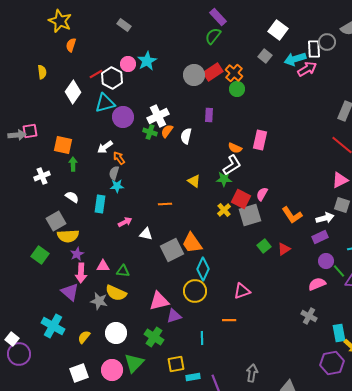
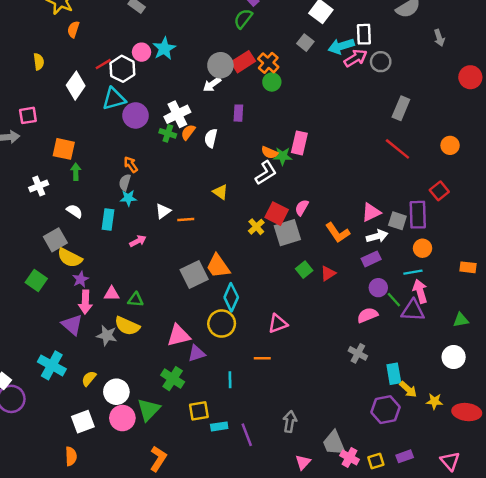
gray circle: (327, 42) -> (381, 62), moved
pink square: (30, 131) -> (28, 115), moved
white arrow: (105, 147) -> (212, 84), moved
green star: (224, 179) -> (283, 156), moved
pink triangle: (340, 180) -> (371, 212), moved
white triangle: (146, 234) -> (163, 211), moved, turned -48
yellow semicircle: (68, 236) -> (70, 258), turned 30
white circle: (116, 333) -> (116, 392), moved

